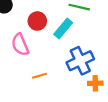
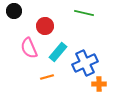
cyan rectangle: (63, 29) -> (58, 52), moved

